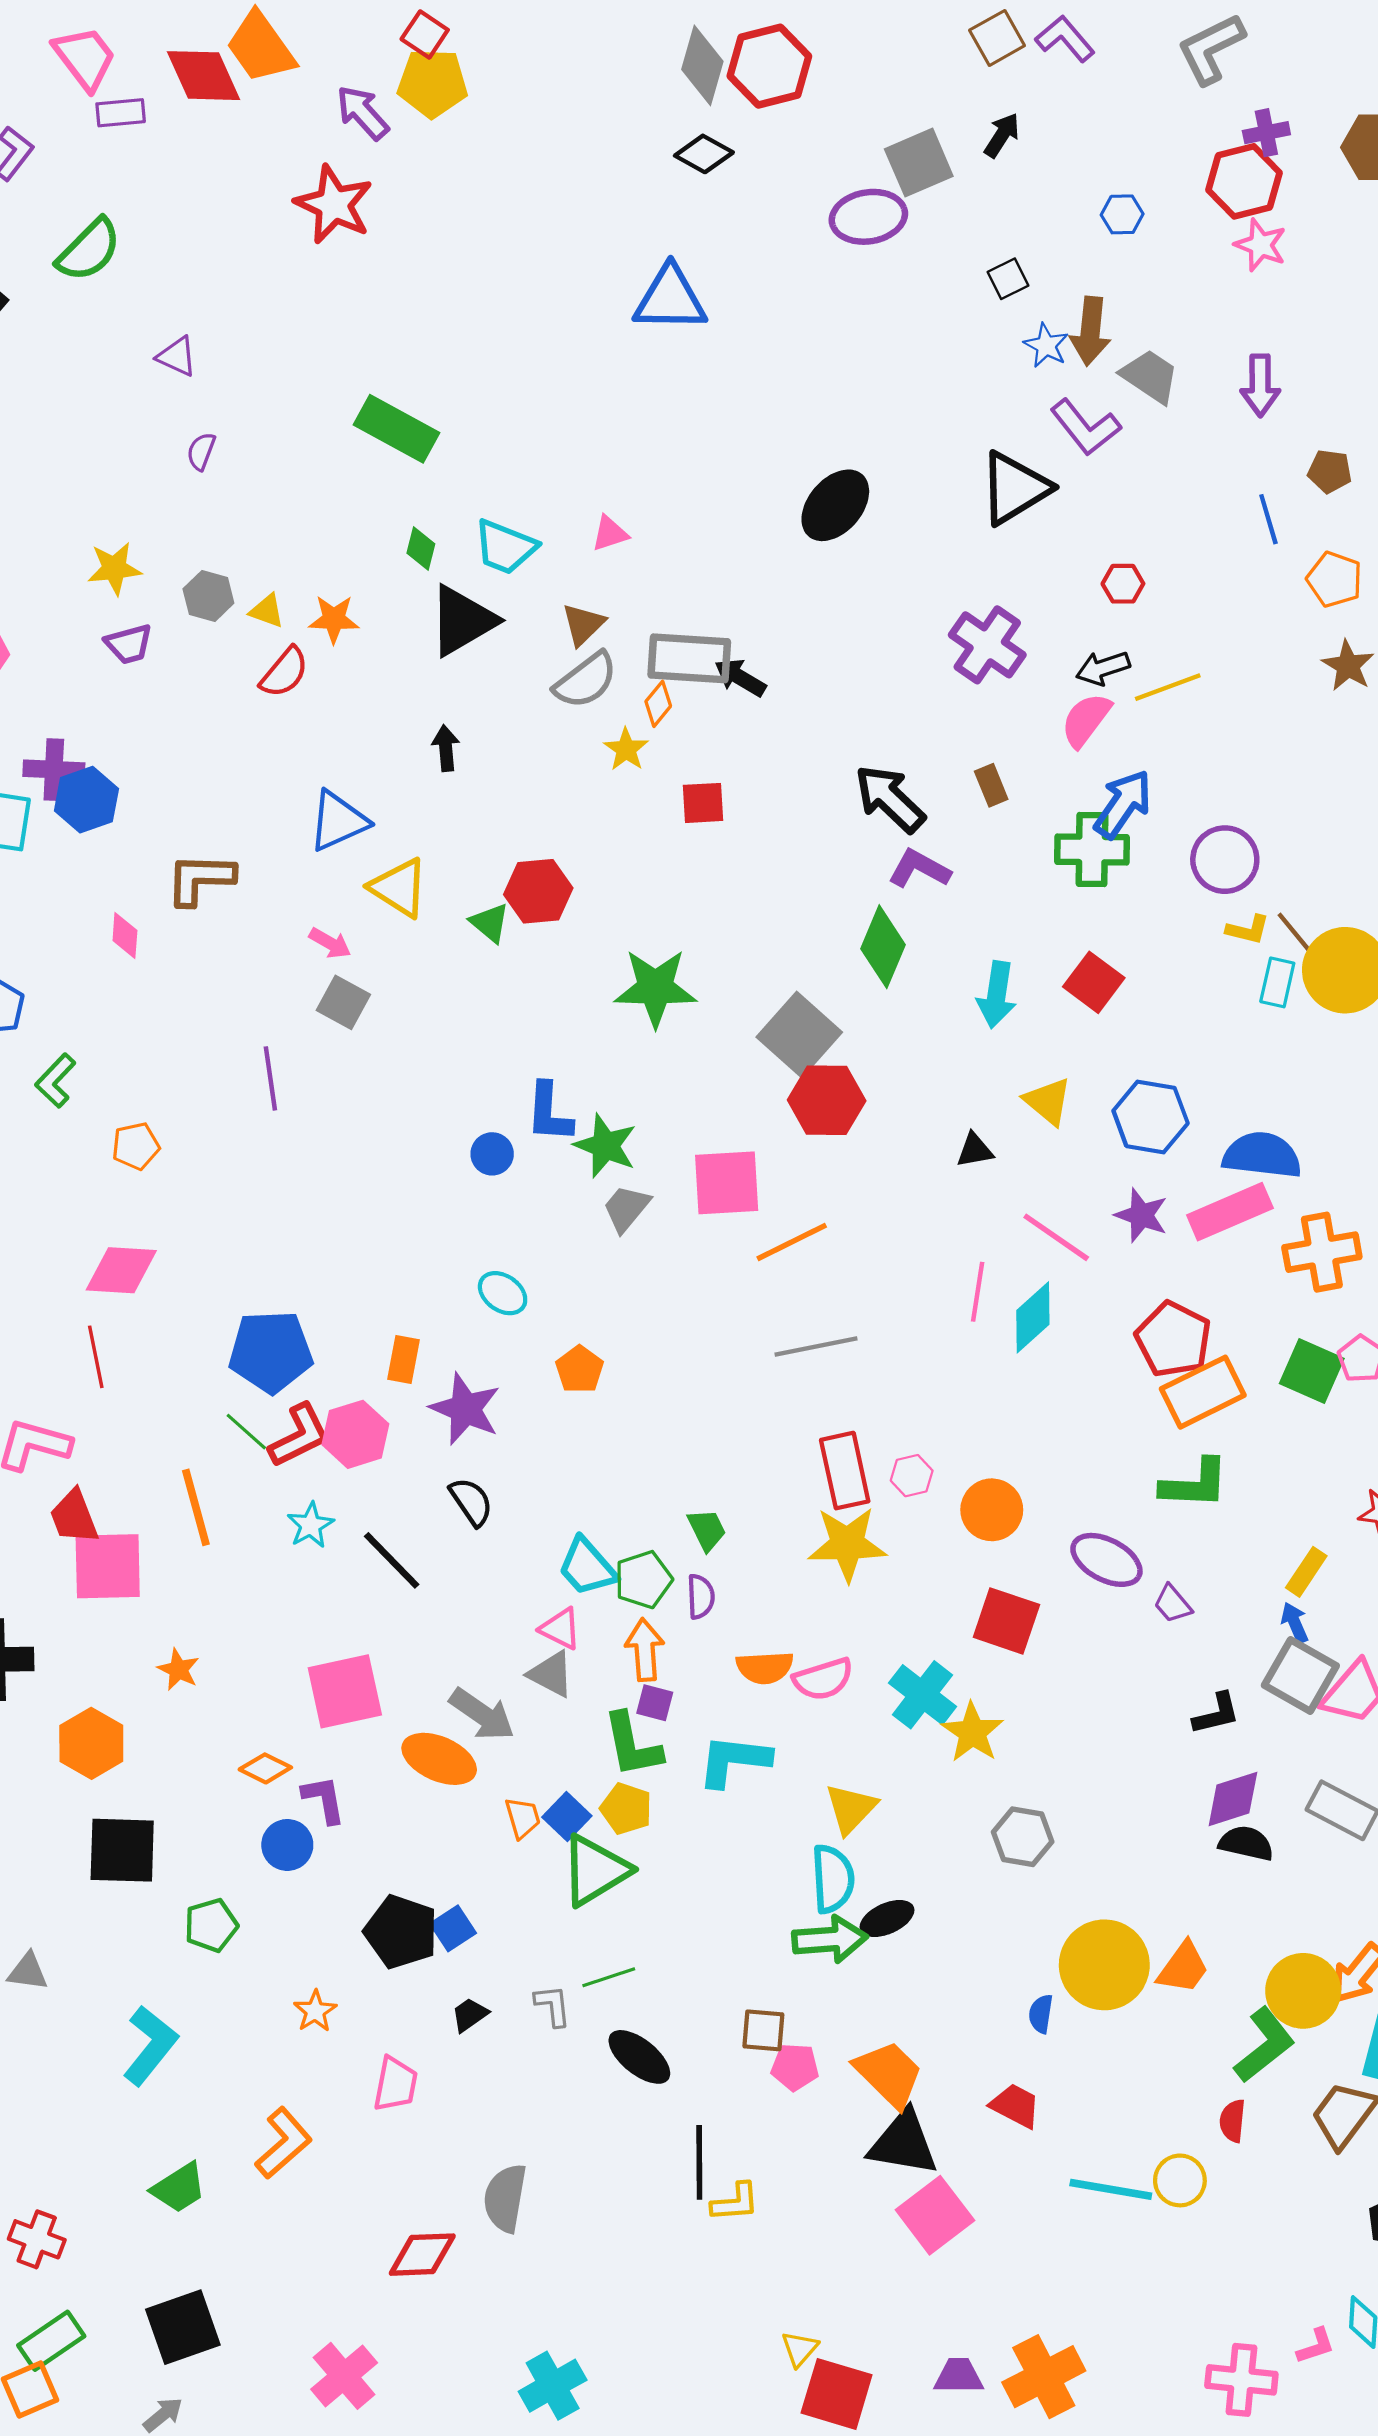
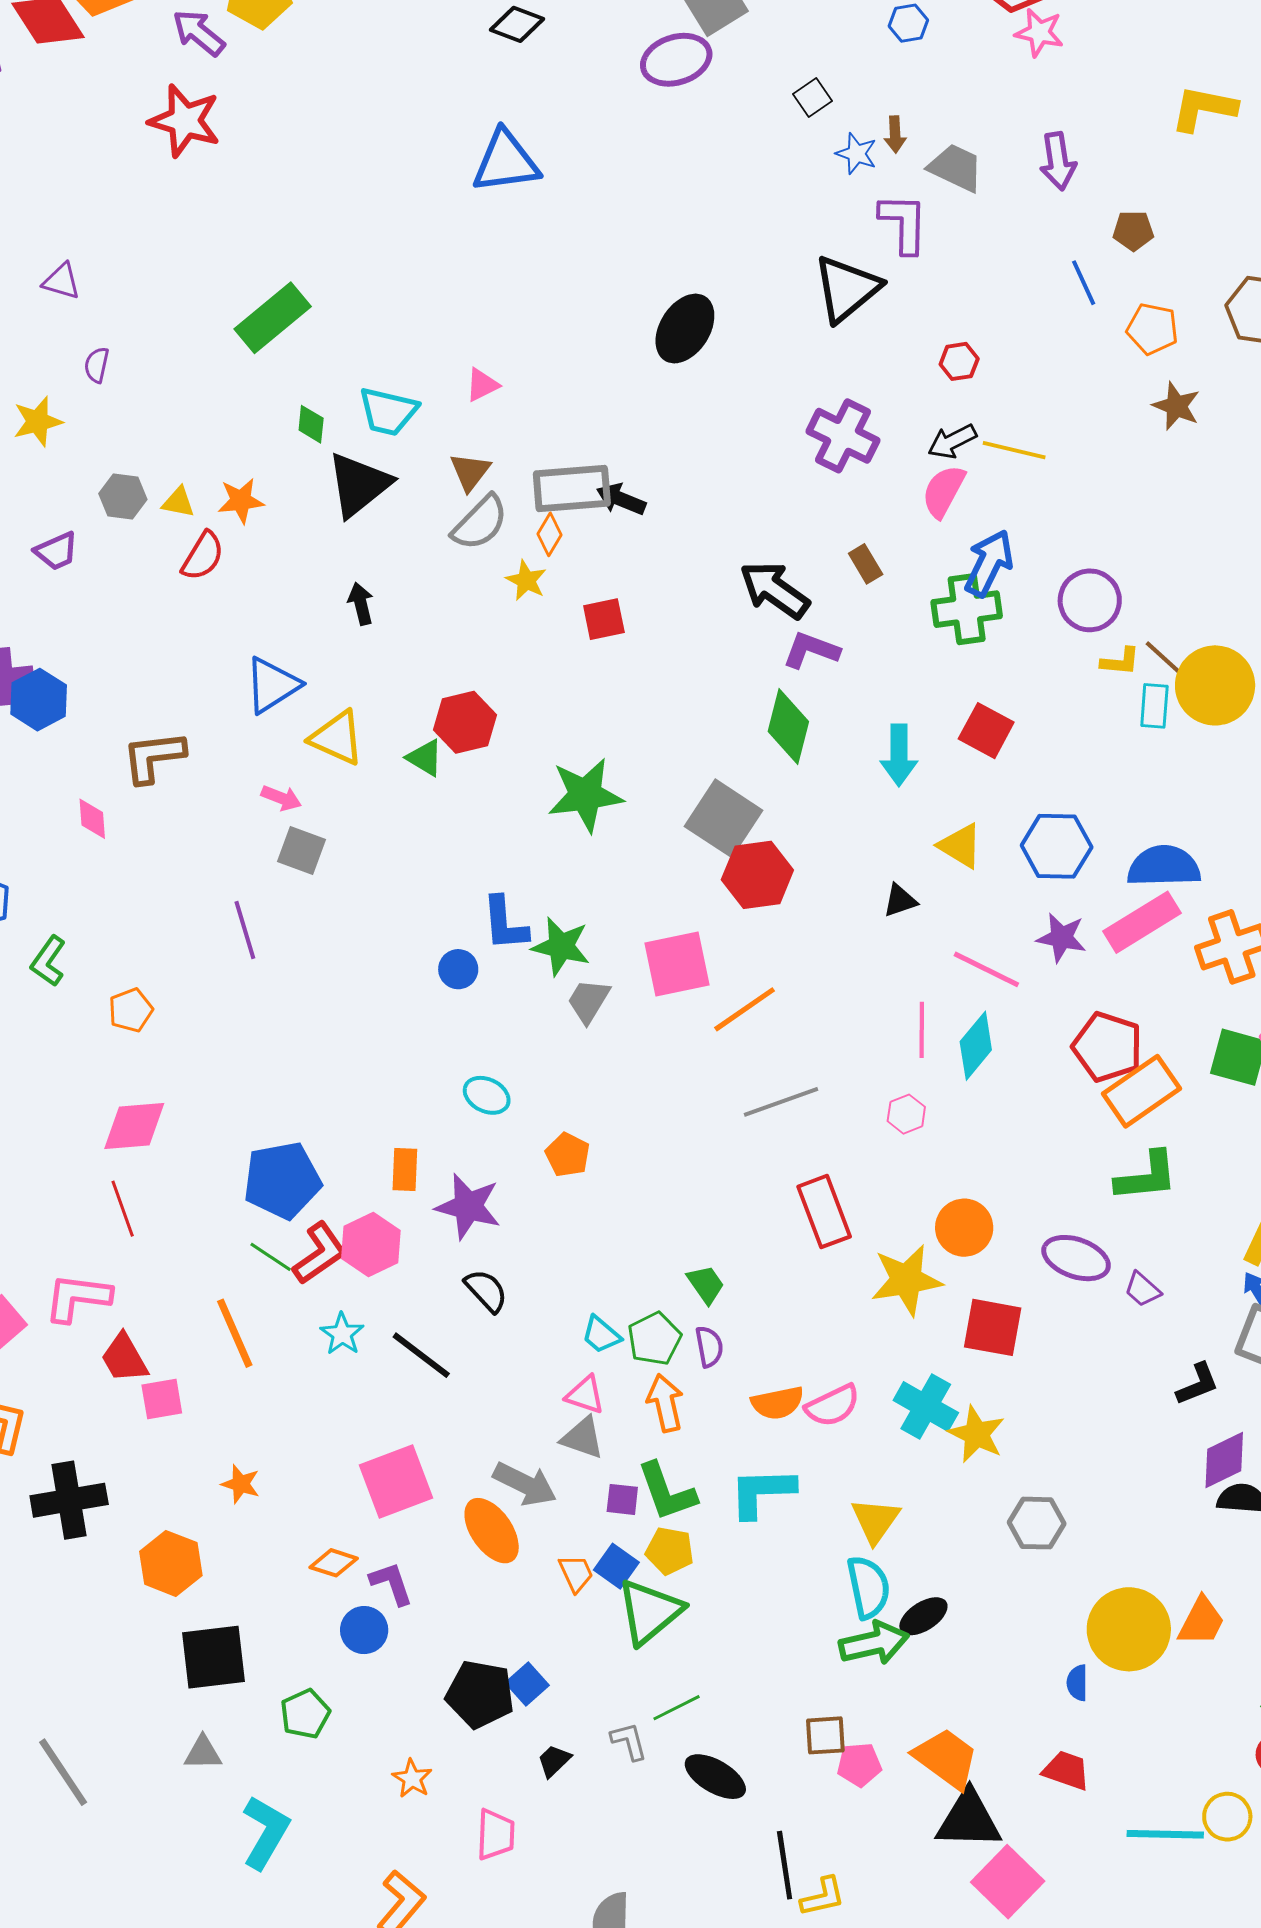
brown arrow: (1090, 331) -> (895, 135), size x0.6
purple L-shape: (1085, 427) -> (904, 223), turned -132
green rectangle: (397, 429) -> (273, 318), turned -60
yellow star: (114, 568) -> (38, 422), moved
yellow line: (1168, 687) -> (1014, 450), turned 42
pink hexagon: (912, 1476) -> (906, 1114), moved
yellow star: (847, 1544) -> (906, 1280), moved
pink square: (108, 1566) -> (162, 1399), size x0.6
cyan trapezoid: (587, 1567) -> (601, 1335), size x0.7
purple square: (655, 1703) -> (622, 1499), moved
orange ellipse: (439, 1759) -> (492, 1531), turned 40
gray triangle: (28, 1972) -> (203, 1753), moved

